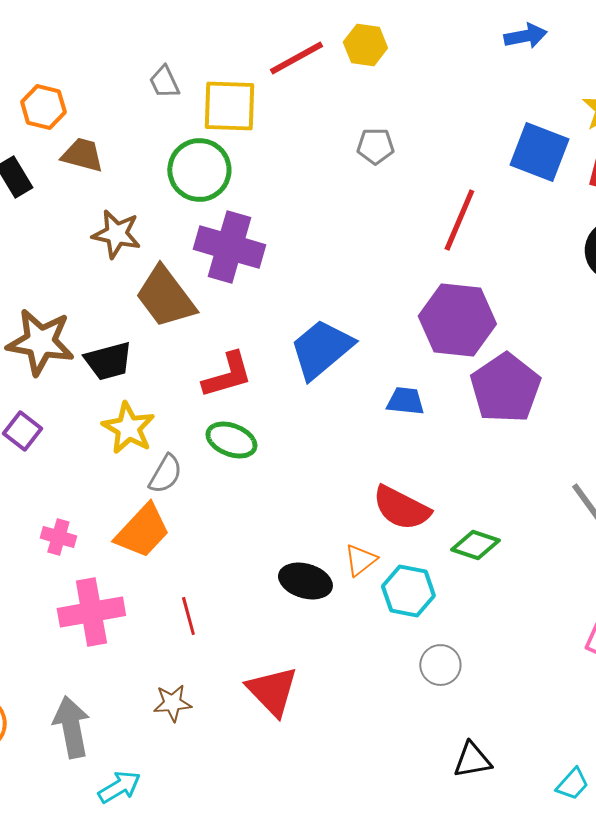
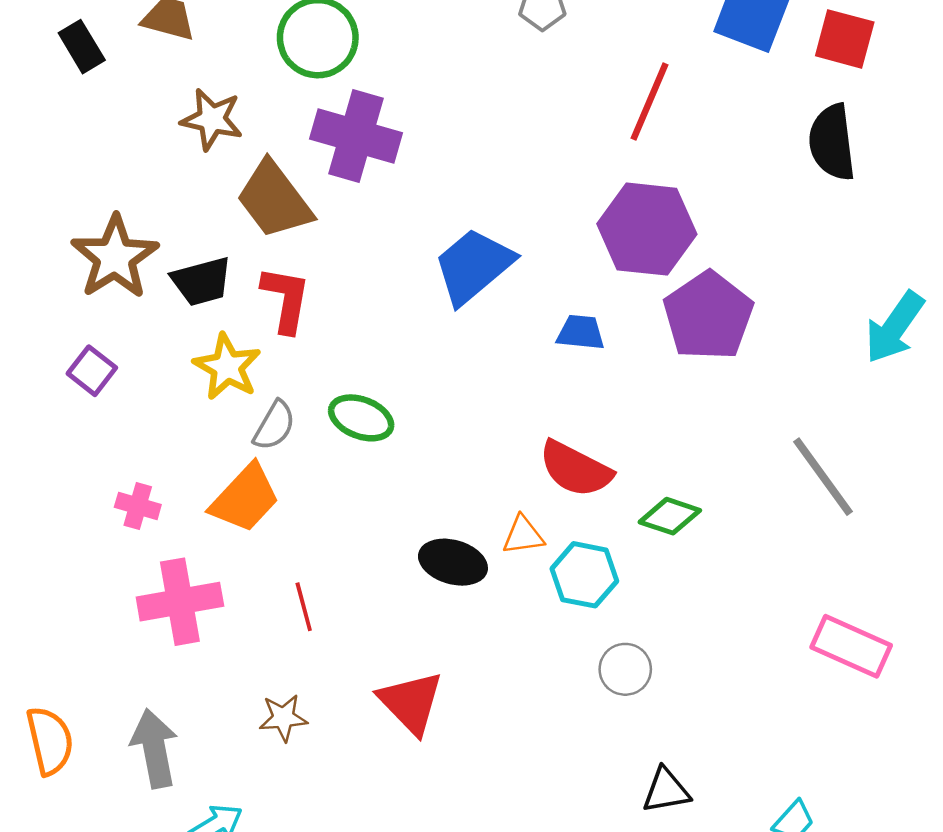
brown star: (40, 342) -> (115, 257), turned 30
red L-shape: (227, 375) -> (286, 299), moved, turned -64
green ellipse: (231, 440) -> (361, 418), moved
orange triangle: (360, 560) -> (523, 535), turned 30

